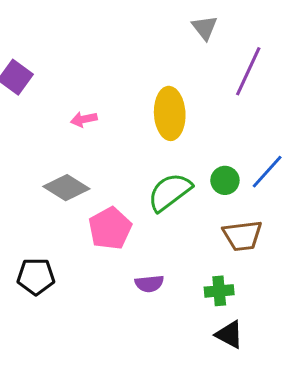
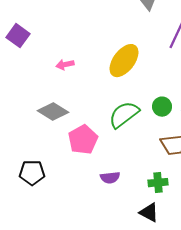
yellow ellipse: (170, 113) -> (124, 61), turned 40
black triangle: (229, 335) -> (149, 213), moved

